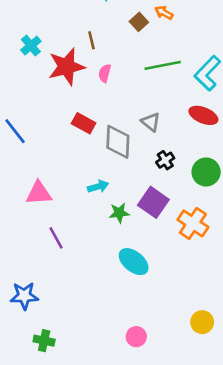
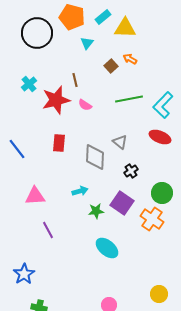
pink semicircle: (105, 73) -> (85, 105), turned -72
red rectangle: (84, 123) -> (59, 143), moved, turned 66
green circle: (206, 172) -> (162, 193), moved
blue star: (24, 296) -> (24, 274), turned -30

